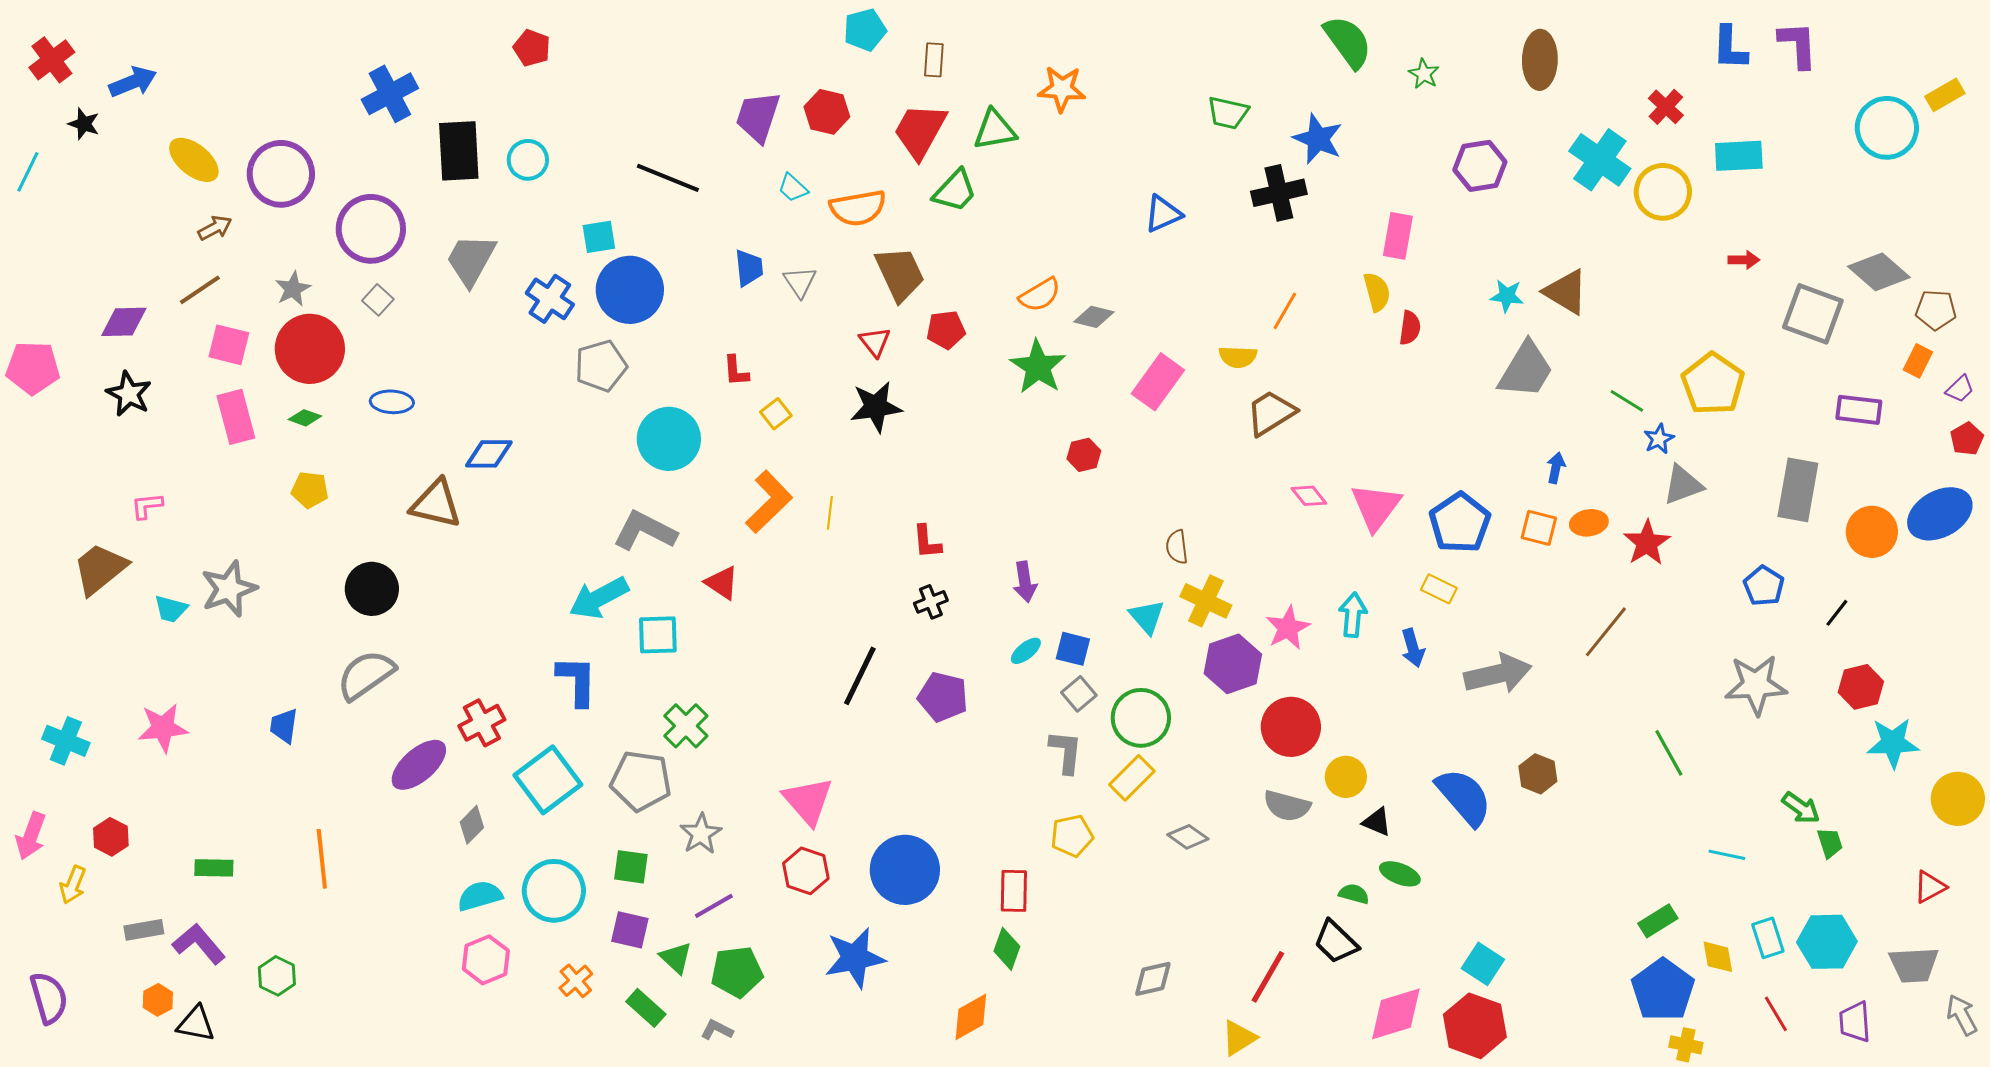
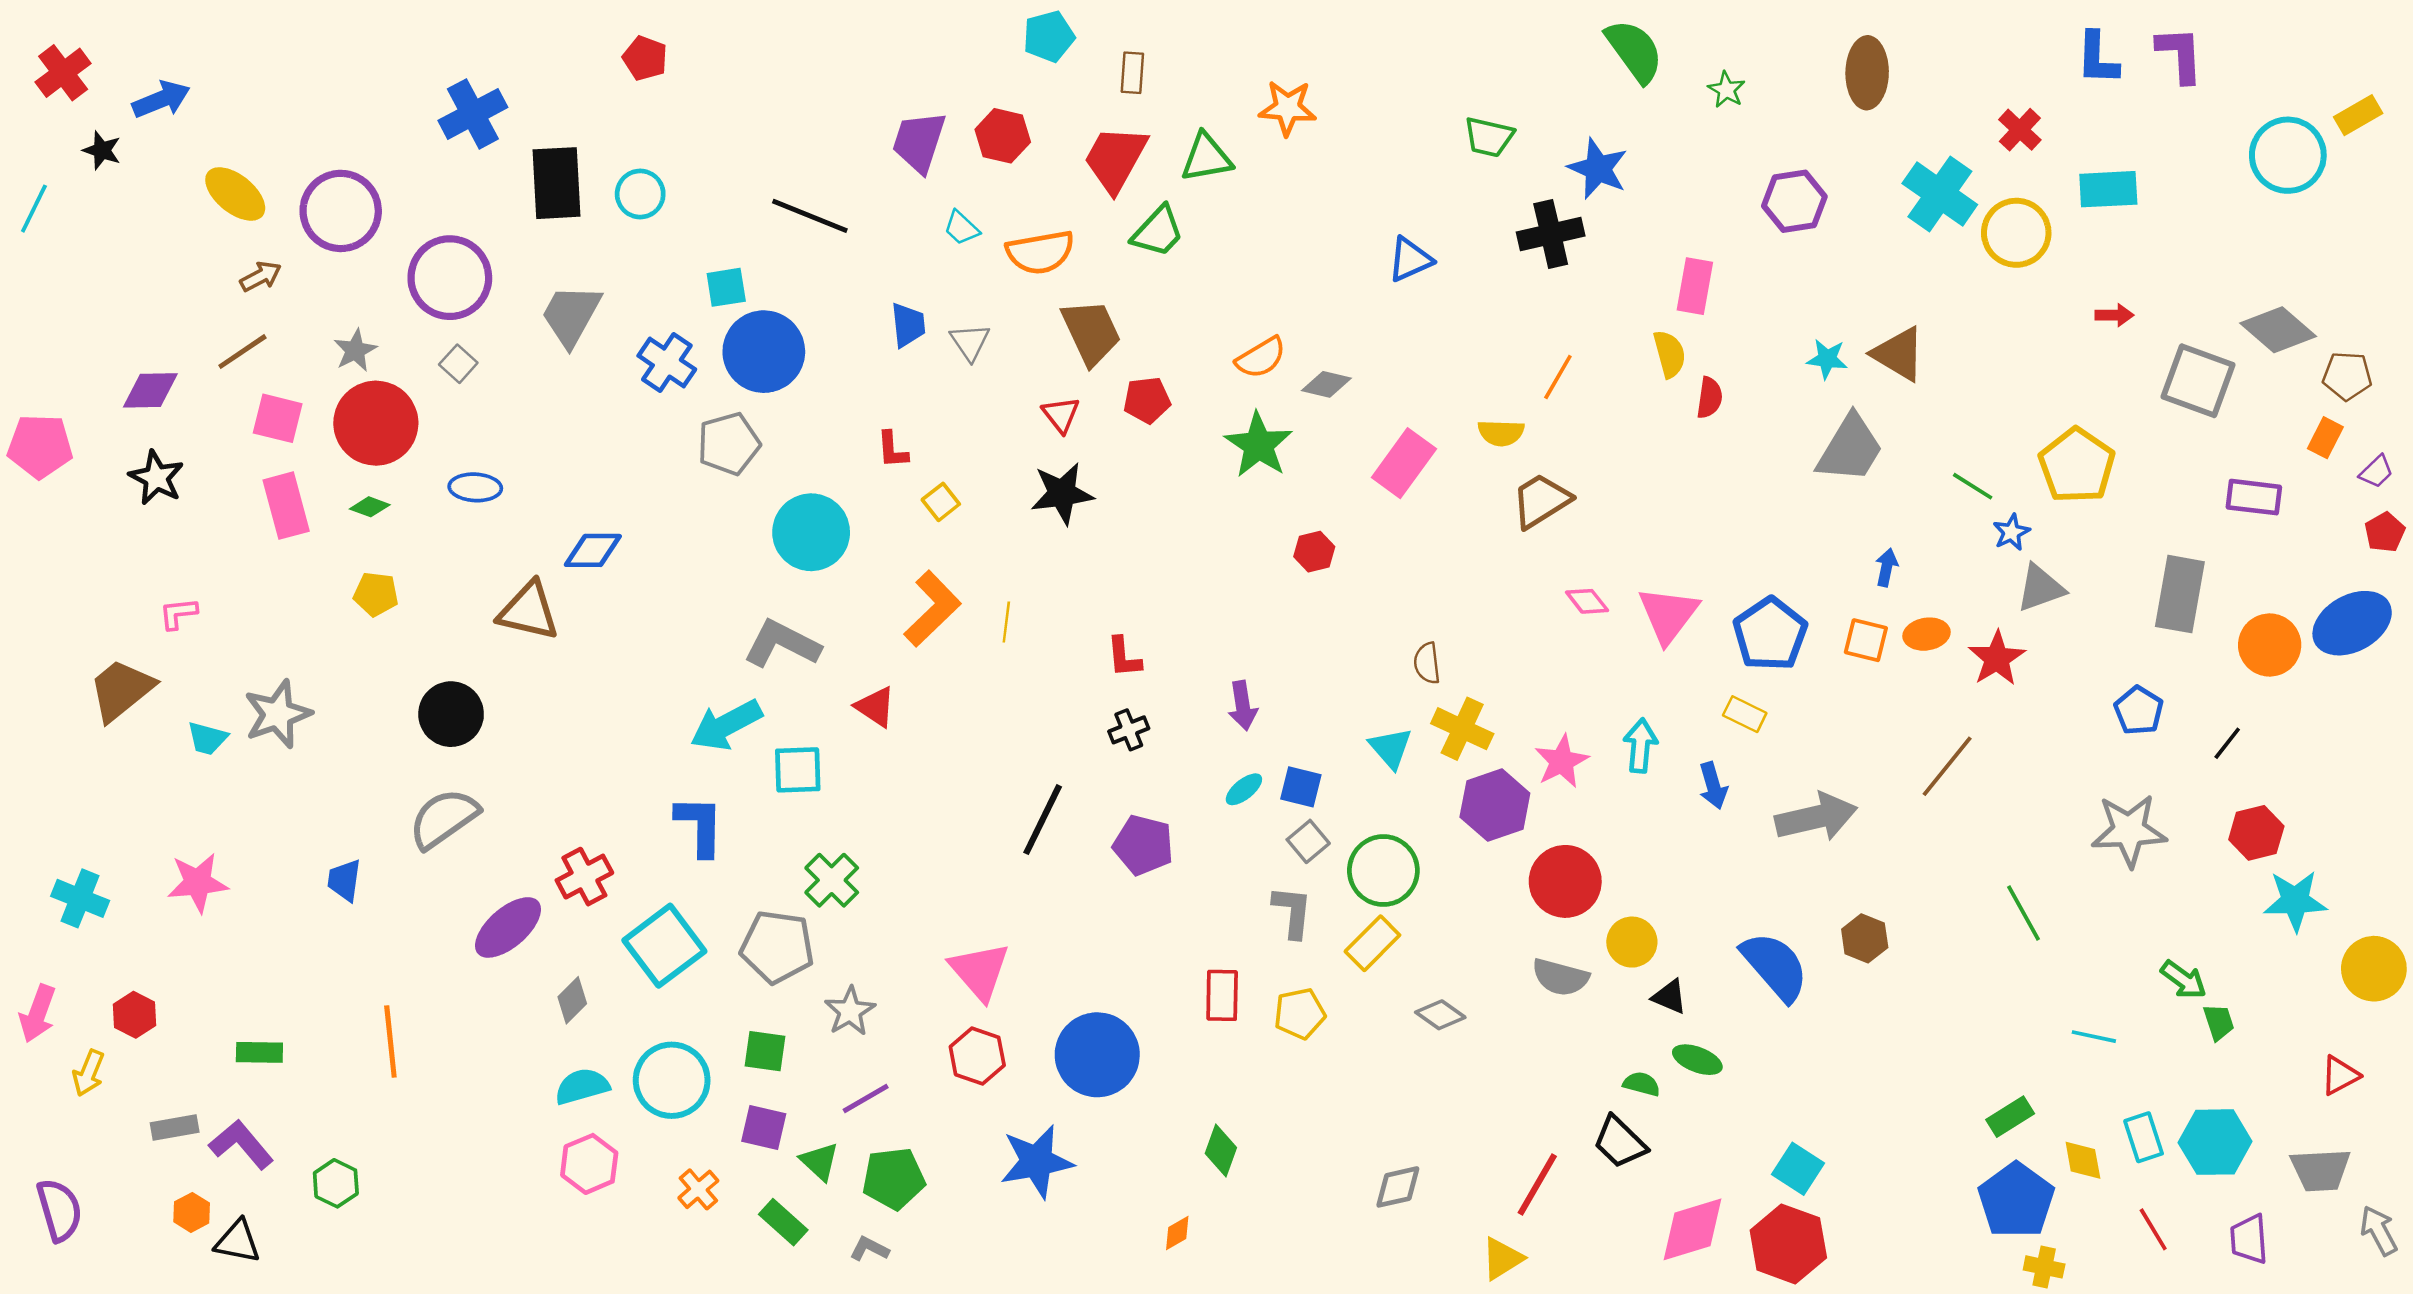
red rectangle: (1014, 891) -> (1222, 995), moved
orange diamond: (971, 1017) -> (1177, 1233), size x0.6

